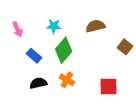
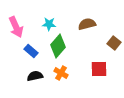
pink arrow: (18, 29) -> (16, 27), size x1.5
red square: (109, 86) -> (99, 69), moved

